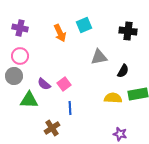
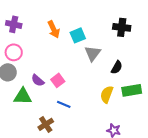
cyan square: (84, 25) -> (78, 35), moved
gray triangle: (99, 57) -> (93, 53), turned -42
yellow semicircle: (113, 98) -> (107, 94), turned -72
blue line: (70, 108) -> (64, 104), turned -64

